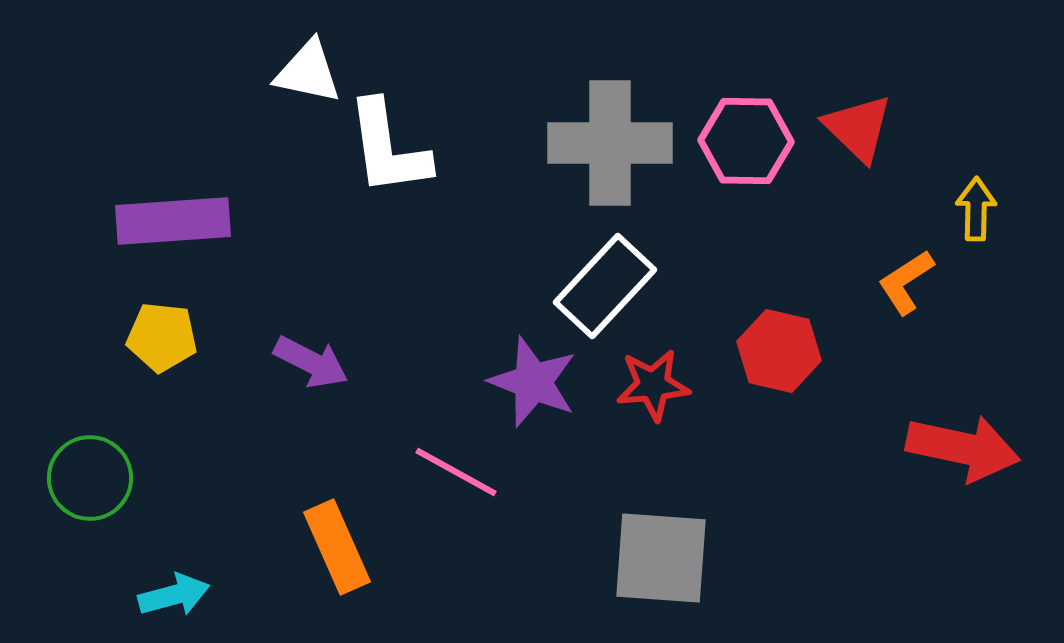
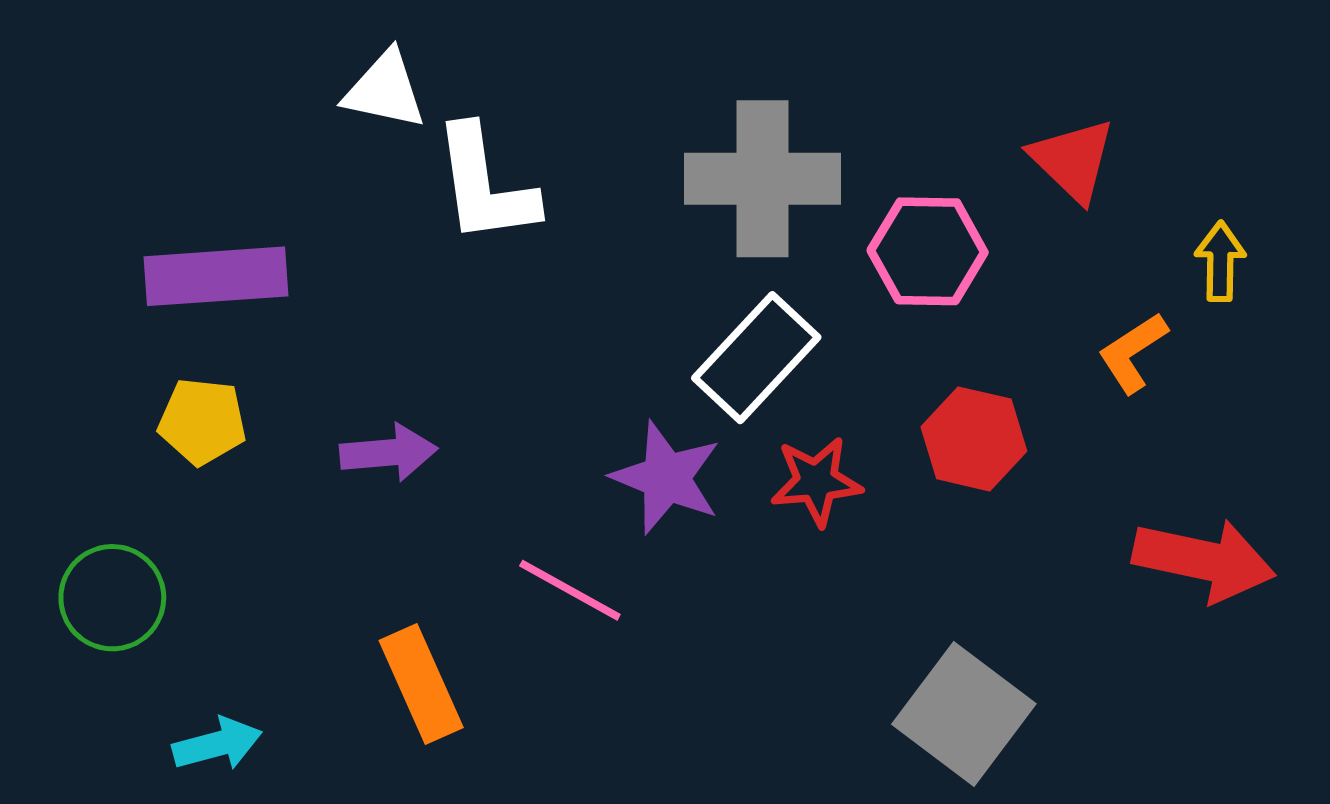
pink hexagon: (746, 141) -> (928, 251), moved
purple arrow: (311, 362) -> (389, 453), turned -32
gray square: (661, 558) -> (964, 714), moved, turned 33

